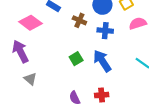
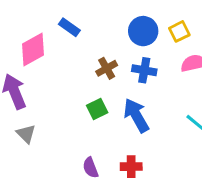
brown cross: (79, 20) -> (107, 68), moved, turned 32
pink diamond: (30, 23) -> (33, 49), turned -70

